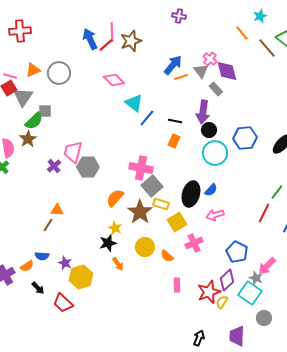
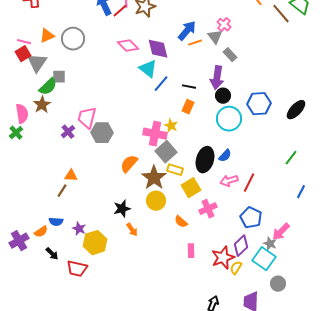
purple diamond: (227, 71) -> (158, 49), moved
red line: (264, 213) -> (249, 183), moved
yellow star: (115, 228) -> (171, 126), moved
yellow circle: (145, 247) -> (156, 201), moved
red trapezoid: (63, 303) -> (77, 269), turned -30

